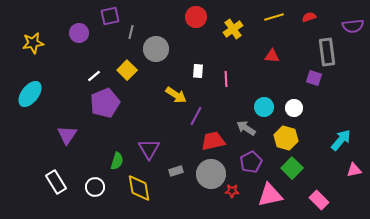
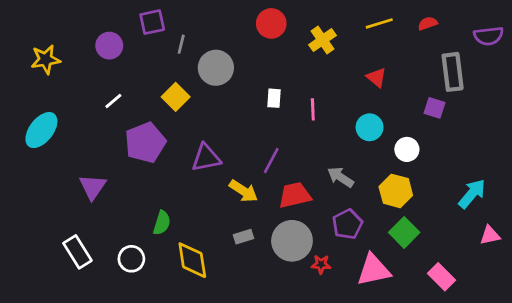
red triangle: (272, 56) -> (376, 77), turned 35
white line: (94, 76) -> (113, 101), moved
yellow arrow: (176, 95) -> (244, 191), moved
cyan circle: (264, 107) -> (370, 127), moved
purple triangle: (149, 149) -> (206, 158), moved, turned 50

